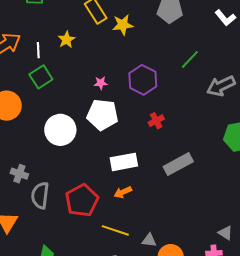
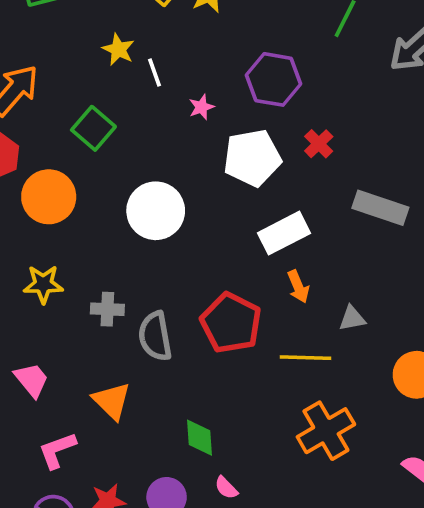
white line: (38, 50) -> (155, 73), moved
white pentagon: (102, 115) -> (252, 158), moved
gray rectangle: (178, 164) -> (380, 208), turned 64
orange arrow: (123, 192) -> (298, 287), turned -72
gray triangle: (149, 240) -> (352, 318), moved

